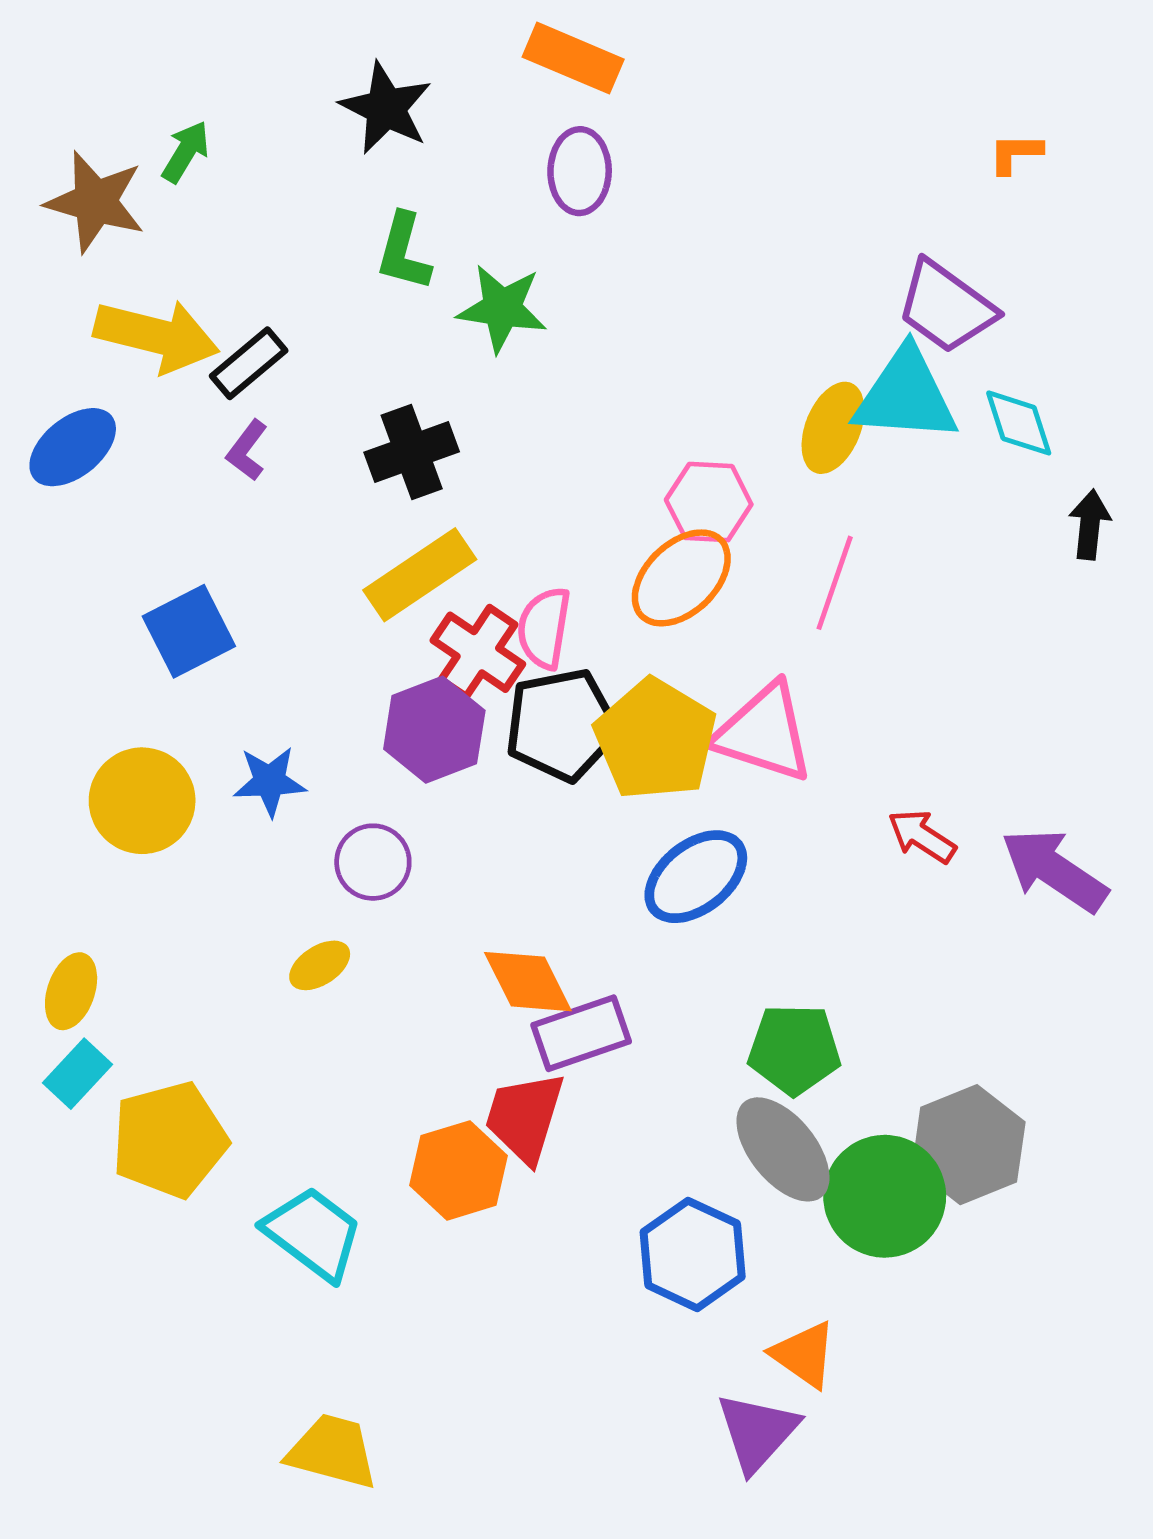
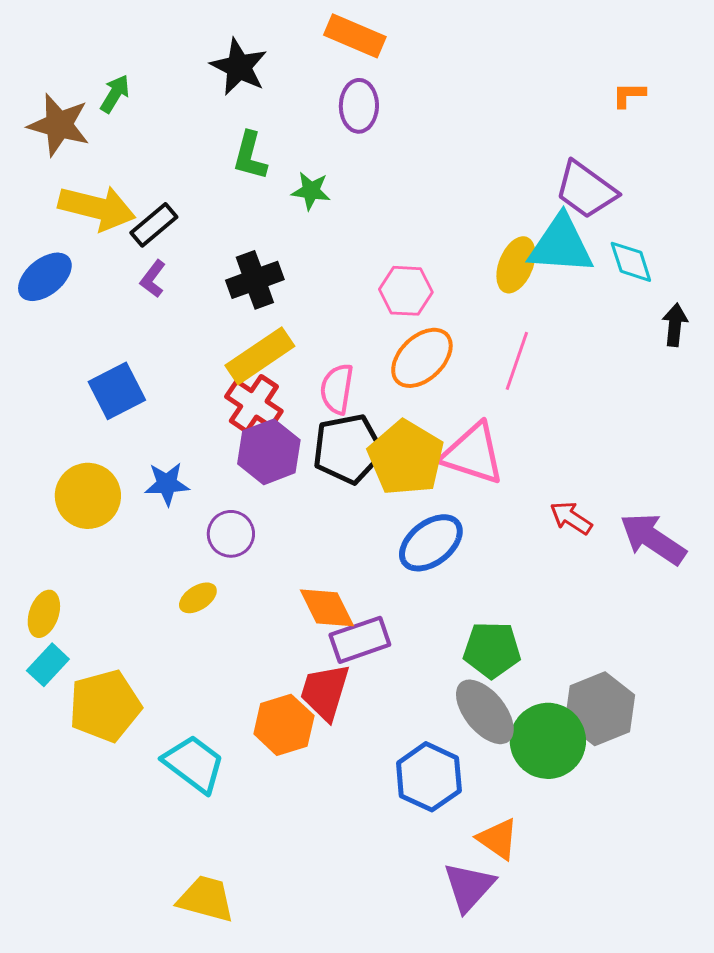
green star: (502, 308) -> (311, 191), size x0.7
pink hexagon: (709, 502) -> (406, 291), moved
red cross: (478, 652) -> (254, 404), moved

